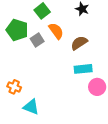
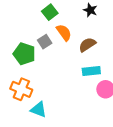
green pentagon: (17, 30) -> (24, 54), moved
orange cross: (14, 87) -> (21, 89), size x1.5

